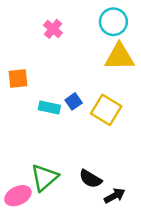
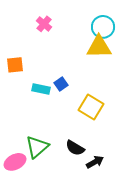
cyan circle: (113, 22) -> (103, 27), moved
yellow square: (106, 110) -> (91, 107), moved

